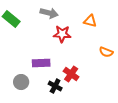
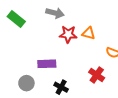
orange triangle: (90, 21) -> (89, 33), moved
red cross: (71, 74) -> (97, 75), moved

